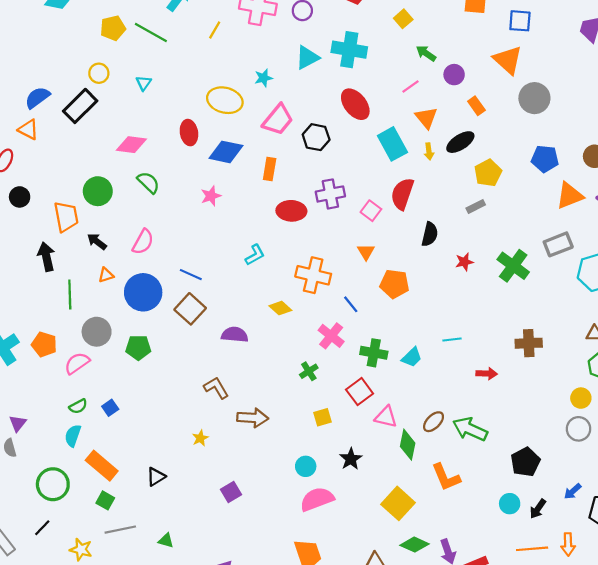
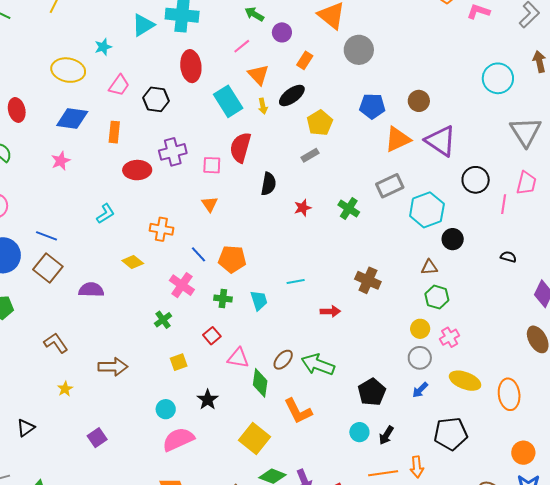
red ellipse: (355, 104) -> (191, 66), turned 36
orange rectangle: (476, 106) -> (305, 60), turned 72
pink trapezoid: (278, 120) -> (119, 85), size x0.7
red ellipse: (189, 133) -> (17, 110), moved
pink square: (371, 211) -> (212, 165), turned -30
green cross: (513, 266) -> (349, 209), size x0.7
orange cross: (313, 275) -> (161, 229), size x0.7
orange pentagon: (395, 284) -> (232, 259), moved
brown cross: (529, 343) -> (368, 280), turned 30
green cross: (374, 353) -> (223, 299), size x0.7
cyan trapezoid: (412, 357) -> (259, 300), turned -60
brown L-shape: (216, 388) -> (56, 343), moved
red square: (360, 392) -> (212, 336), size x0.7
blue arrow: (573, 491) -> (420, 390), moved

